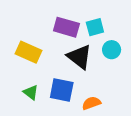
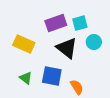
purple rectangle: (66, 27) -> (56, 23), turned -35
orange semicircle: (91, 103) -> (77, 87), turned 77

